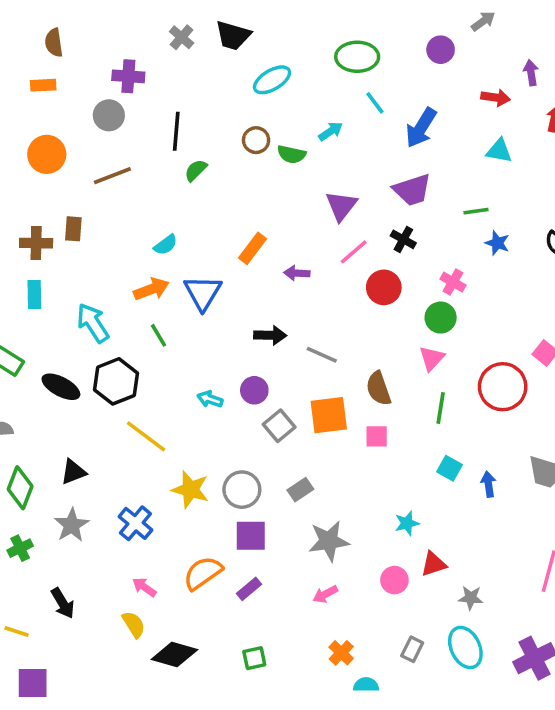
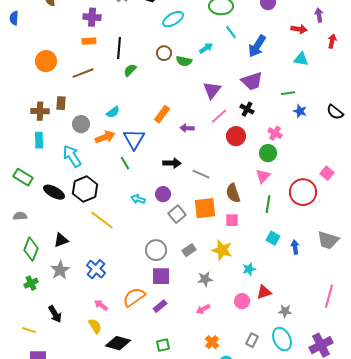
orange rectangle: (43, 85) -> (89, 41), moved
gray circle: (109, 115) -> (81, 124), moved
green line: (159, 335) -> (125, 163), moved
yellow star: (190, 490) -> (222, 250), moved
gray star: (329, 541) -> (205, 279), size x0.7

